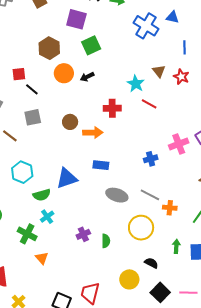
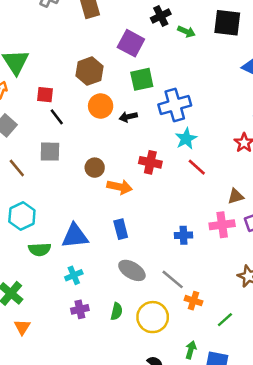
blue cross: (146, 26) -> (175, 105), moved, turned 30
brown triangle: (159, 71) -> (236, 196), moved, turned 40
blue rectangle: (101, 165) -> (121, 229), turned 56
cyan cross: (47, 217) -> (74, 275), moved
green semicircle: (106, 241) -> (117, 311), moved

